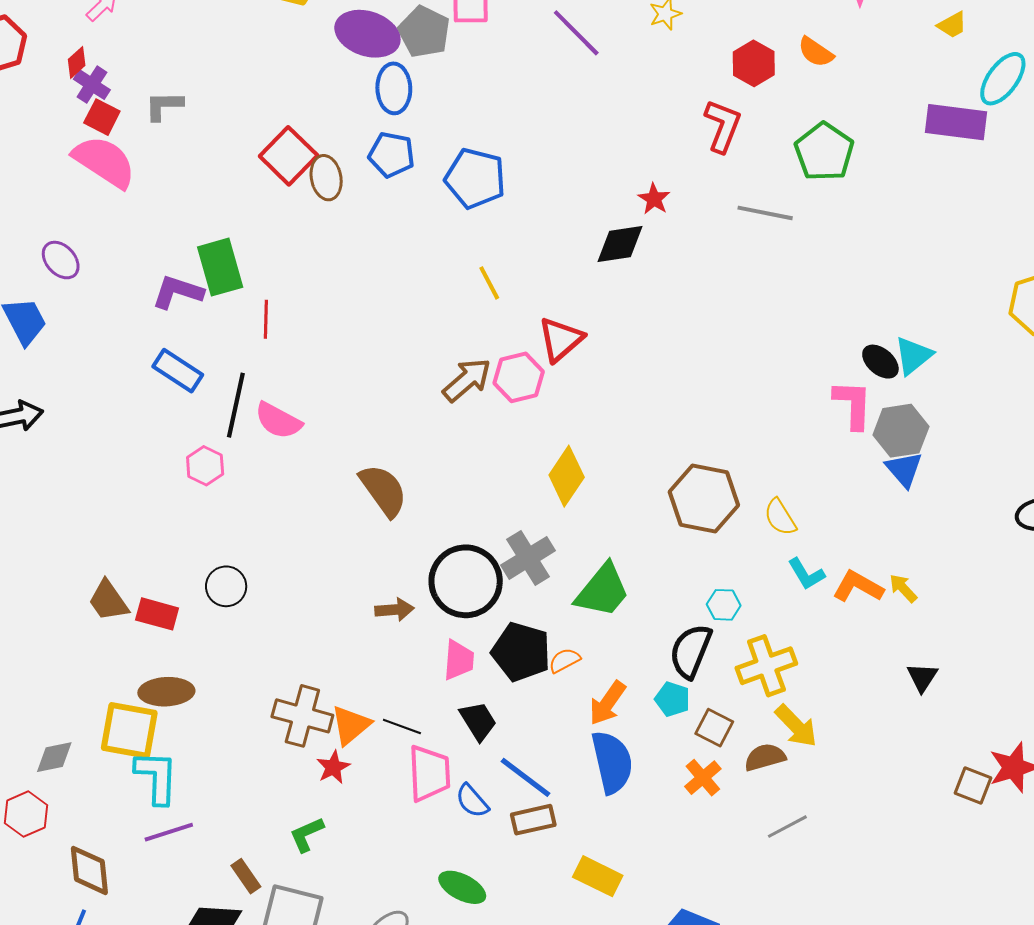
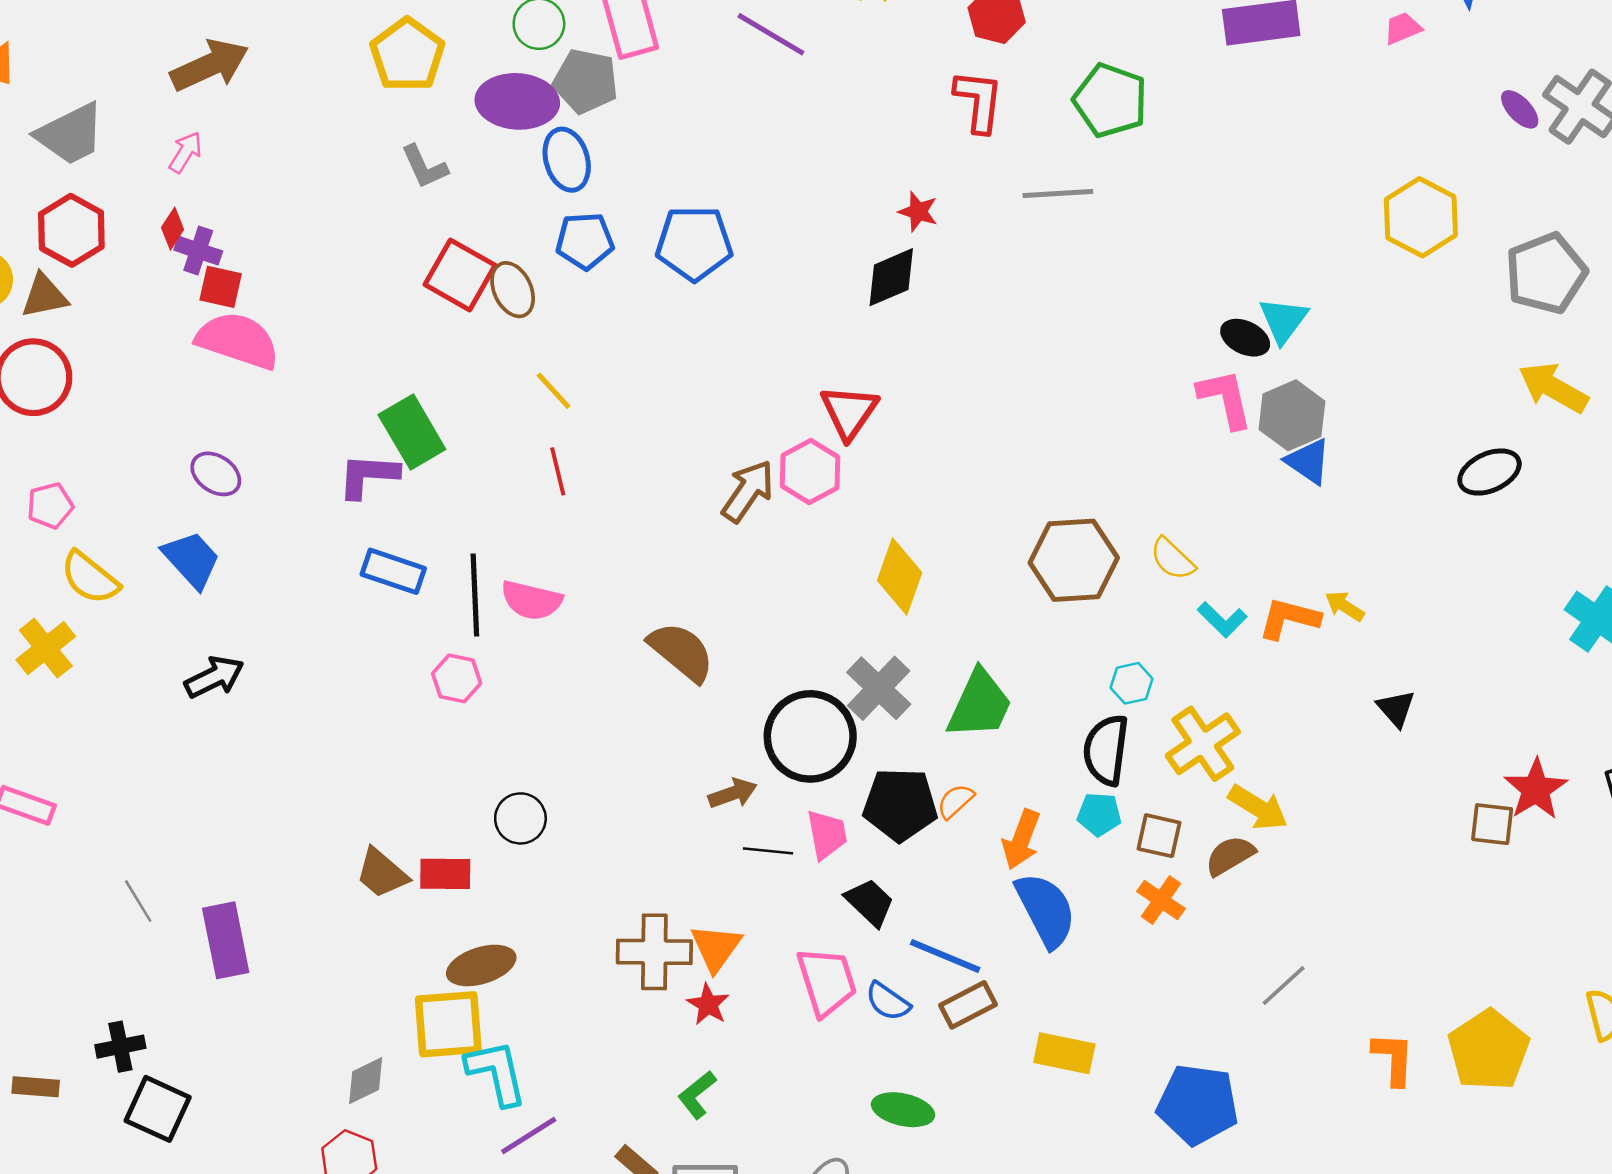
gray L-shape: (164, 106) -> (424, 167), moved, turned -99
yellow line: (489, 283) -> (554, 391), moved
red line: (266, 319) -> (558, 471), moved
black line: (402, 726) -> (768, 851), moved
gray line: (787, 827) -> (1284, 985), moved

